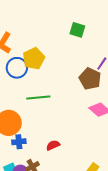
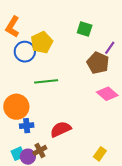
green square: (77, 30) -> (85, 29), moved
red semicircle: (53, 145) -> (61, 129), size x1.5

